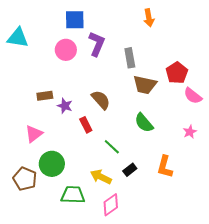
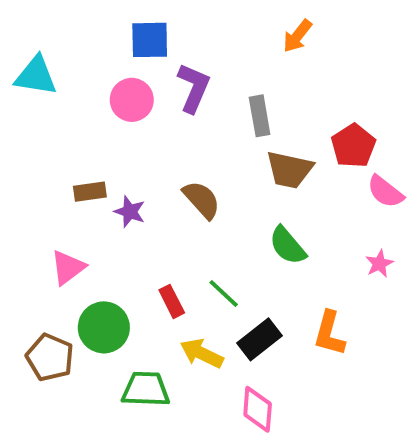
orange arrow: (149, 18) -> (297, 36), turned 48
red rectangle: (86, 125) -> (172, 301), moved
black rectangle: (130, 170) -> (260, 339), size x1.5
pink diamond: (111, 205) -> (258, 409), moved, turned -50

